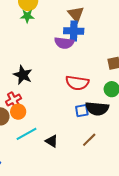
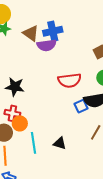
brown triangle: (76, 14) -> (31, 33), moved
red cross: (14, 100) -> (12, 113), turned -35
cyan line: (26, 134) -> (33, 143), turned -55

